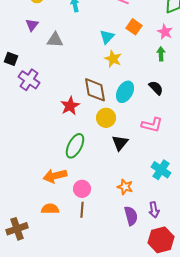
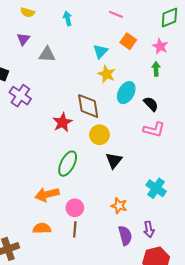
cyan ellipse: (125, 92) -> (126, 93), moved
pink L-shape: (152, 125) -> (154, 130), moved

